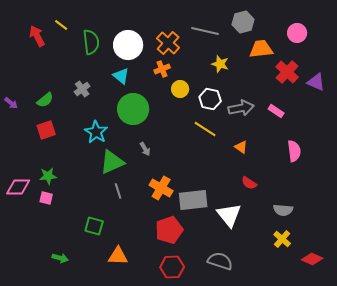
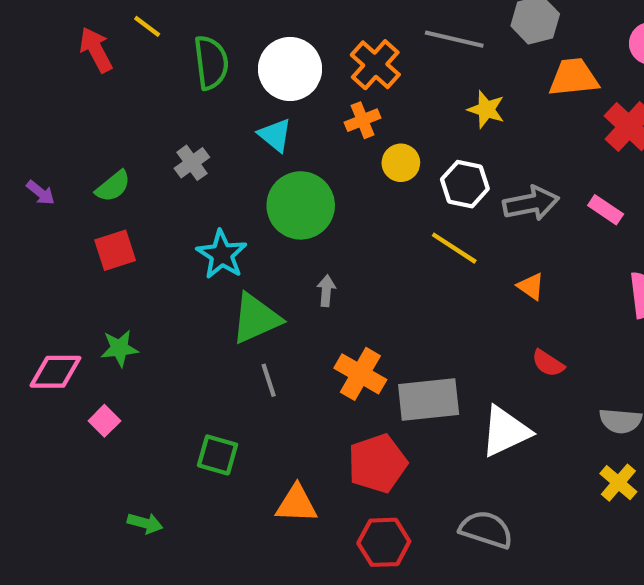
gray arrow: (145, 149) -> (326, 291), turned -144
pink square: (46, 198) -> (104, 421), moved, turned 32
white triangle: (229, 215) -> (505, 431), turned 44
orange triangle: (118, 256) -> (296, 504), moved

